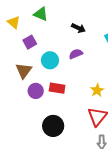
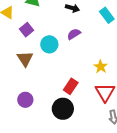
red rectangle: (57, 88) -> (71, 86), moved, turned -56
purple circle: (36, 91) -> (25, 100), moved

